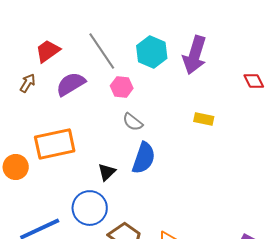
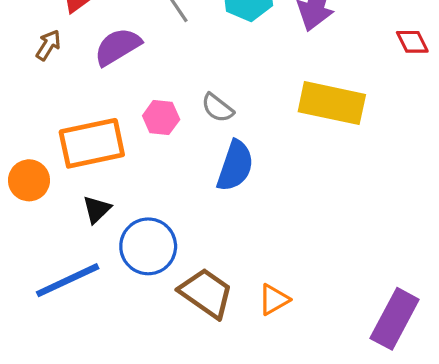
pink hexagon: (122, 87) -> (161, 118), moved
yellow rectangle: (204, 119) -> (332, 103), size x2.0
black triangle: (107, 172) -> (97, 209), moved

